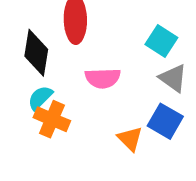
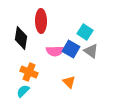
cyan semicircle: (40, 98) -> (23, 91), moved
blue square: (165, 121) -> (71, 49), moved

